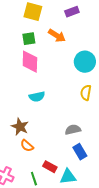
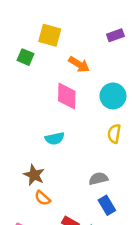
purple rectangle: (72, 12) -> (115, 35), moved
green square: (29, 39) -> (26, 57), moved, turned 32
pink diamond: (30, 62) -> (67, 96), moved

